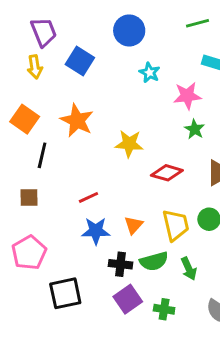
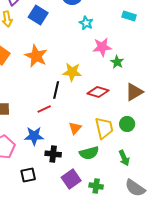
pink star: (187, 96) -> (102, 47), moved
black line: (42, 155) -> (56, 90), moved
blue star: (96, 231) -> (34, 136), moved
black cross: (120, 264) -> (53, 154), moved
green arrow: (189, 269) -> (124, 158), moved
black square: (65, 293) -> (28, 175), size x0.7

